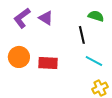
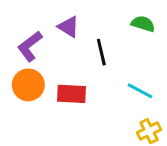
purple L-shape: (22, 18) -> (30, 46), moved
black line: (82, 35) -> (101, 52), moved

